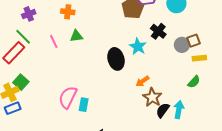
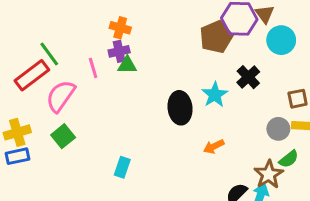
purple cross: (29, 14) -> (119, 51), moved
gray circle: (182, 45) -> (278, 129), moved
green square: (21, 82) -> (63, 136), moved
pink semicircle: (68, 97) -> (61, 96), moved
brown star: (152, 97) -> (269, 174), moved

